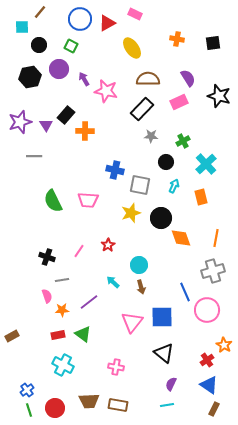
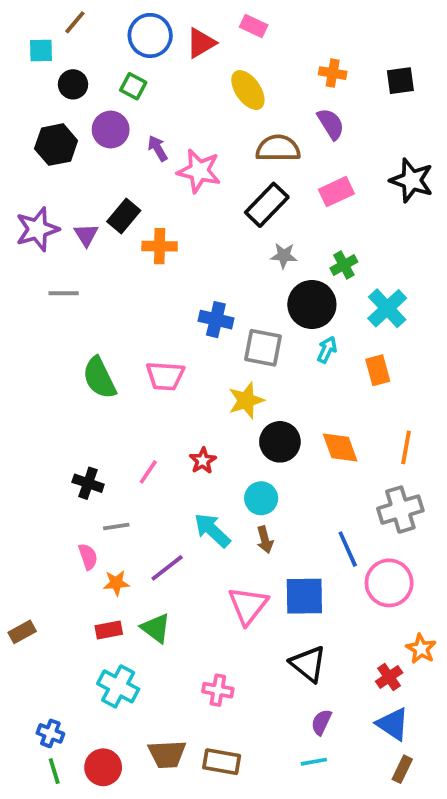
purple semicircle: (188, 78) -> (331, 124), moved
black circle: (166, 162) -> (312, 304), size x1.6
black circle: (161, 218) -> (280, 442), moved
cyan arrow: (113, 282) -> (212, 530), size x1.5
blue cross: (27, 390) -> (50, 733), turned -32

